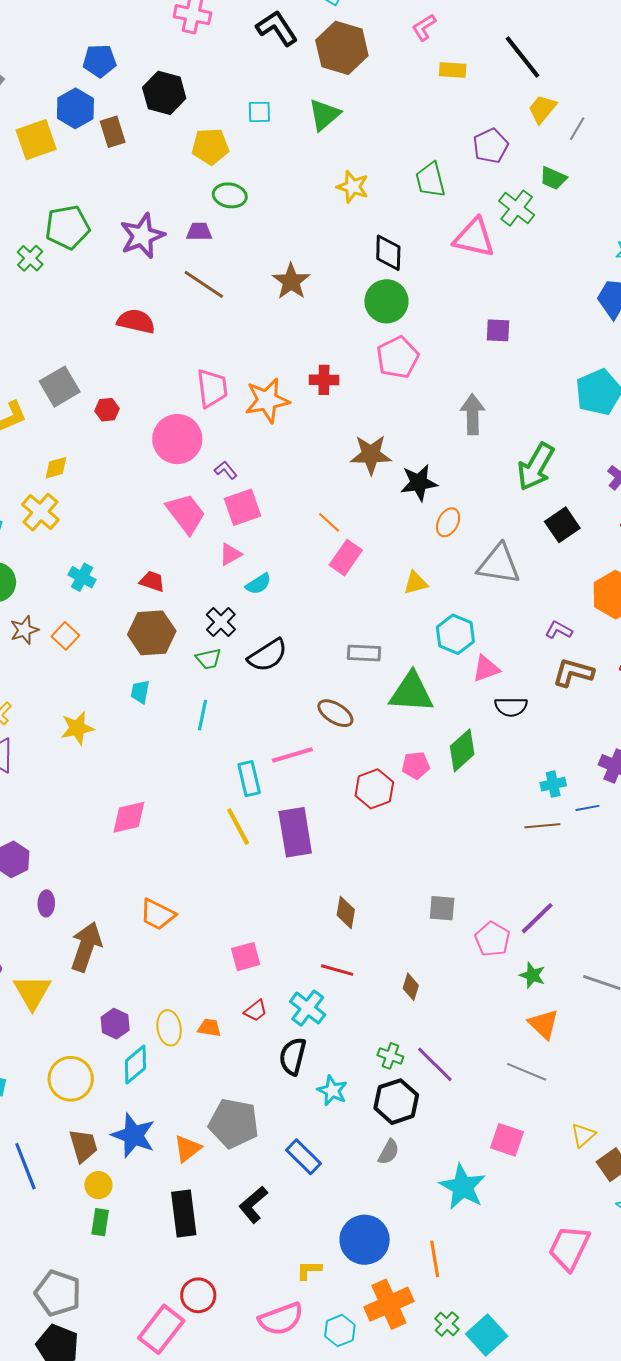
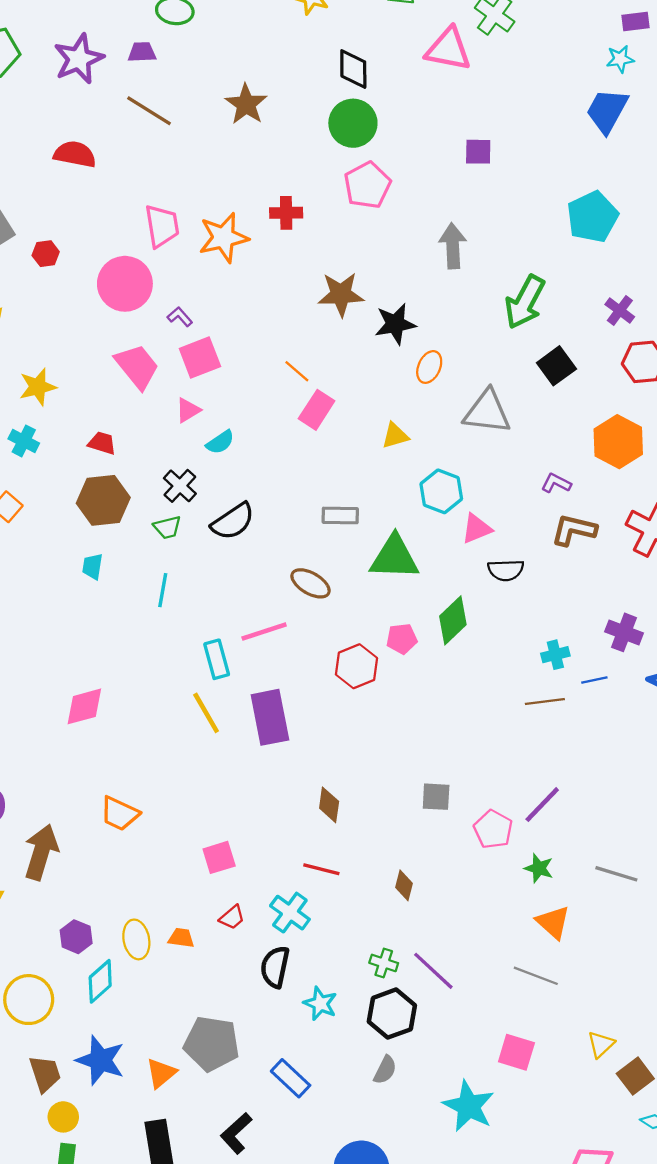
yellow star: (77, 728) -> (38, 387), moved

